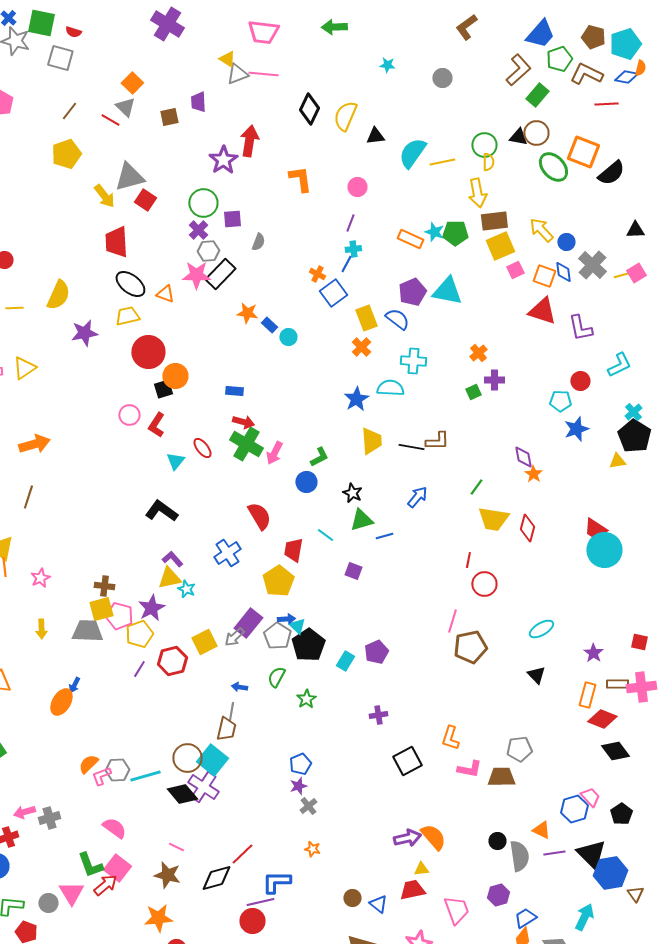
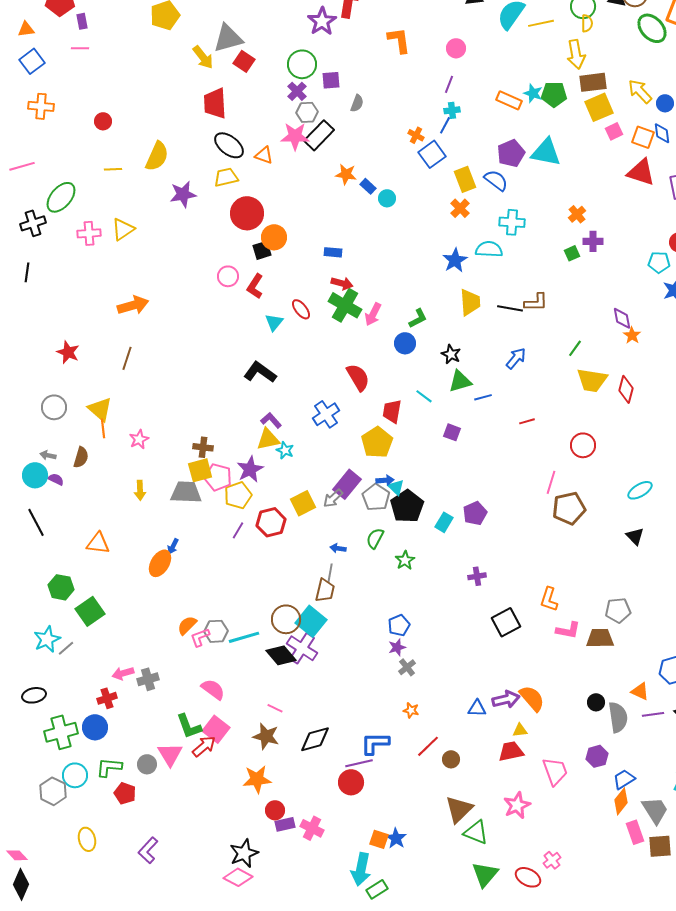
red line: (468, 560) -> (527, 421), moved, turned 63
red line: (242, 854) -> (428, 746), moved
blue triangle: (378, 904) -> (477, 708), moved, turned -36

